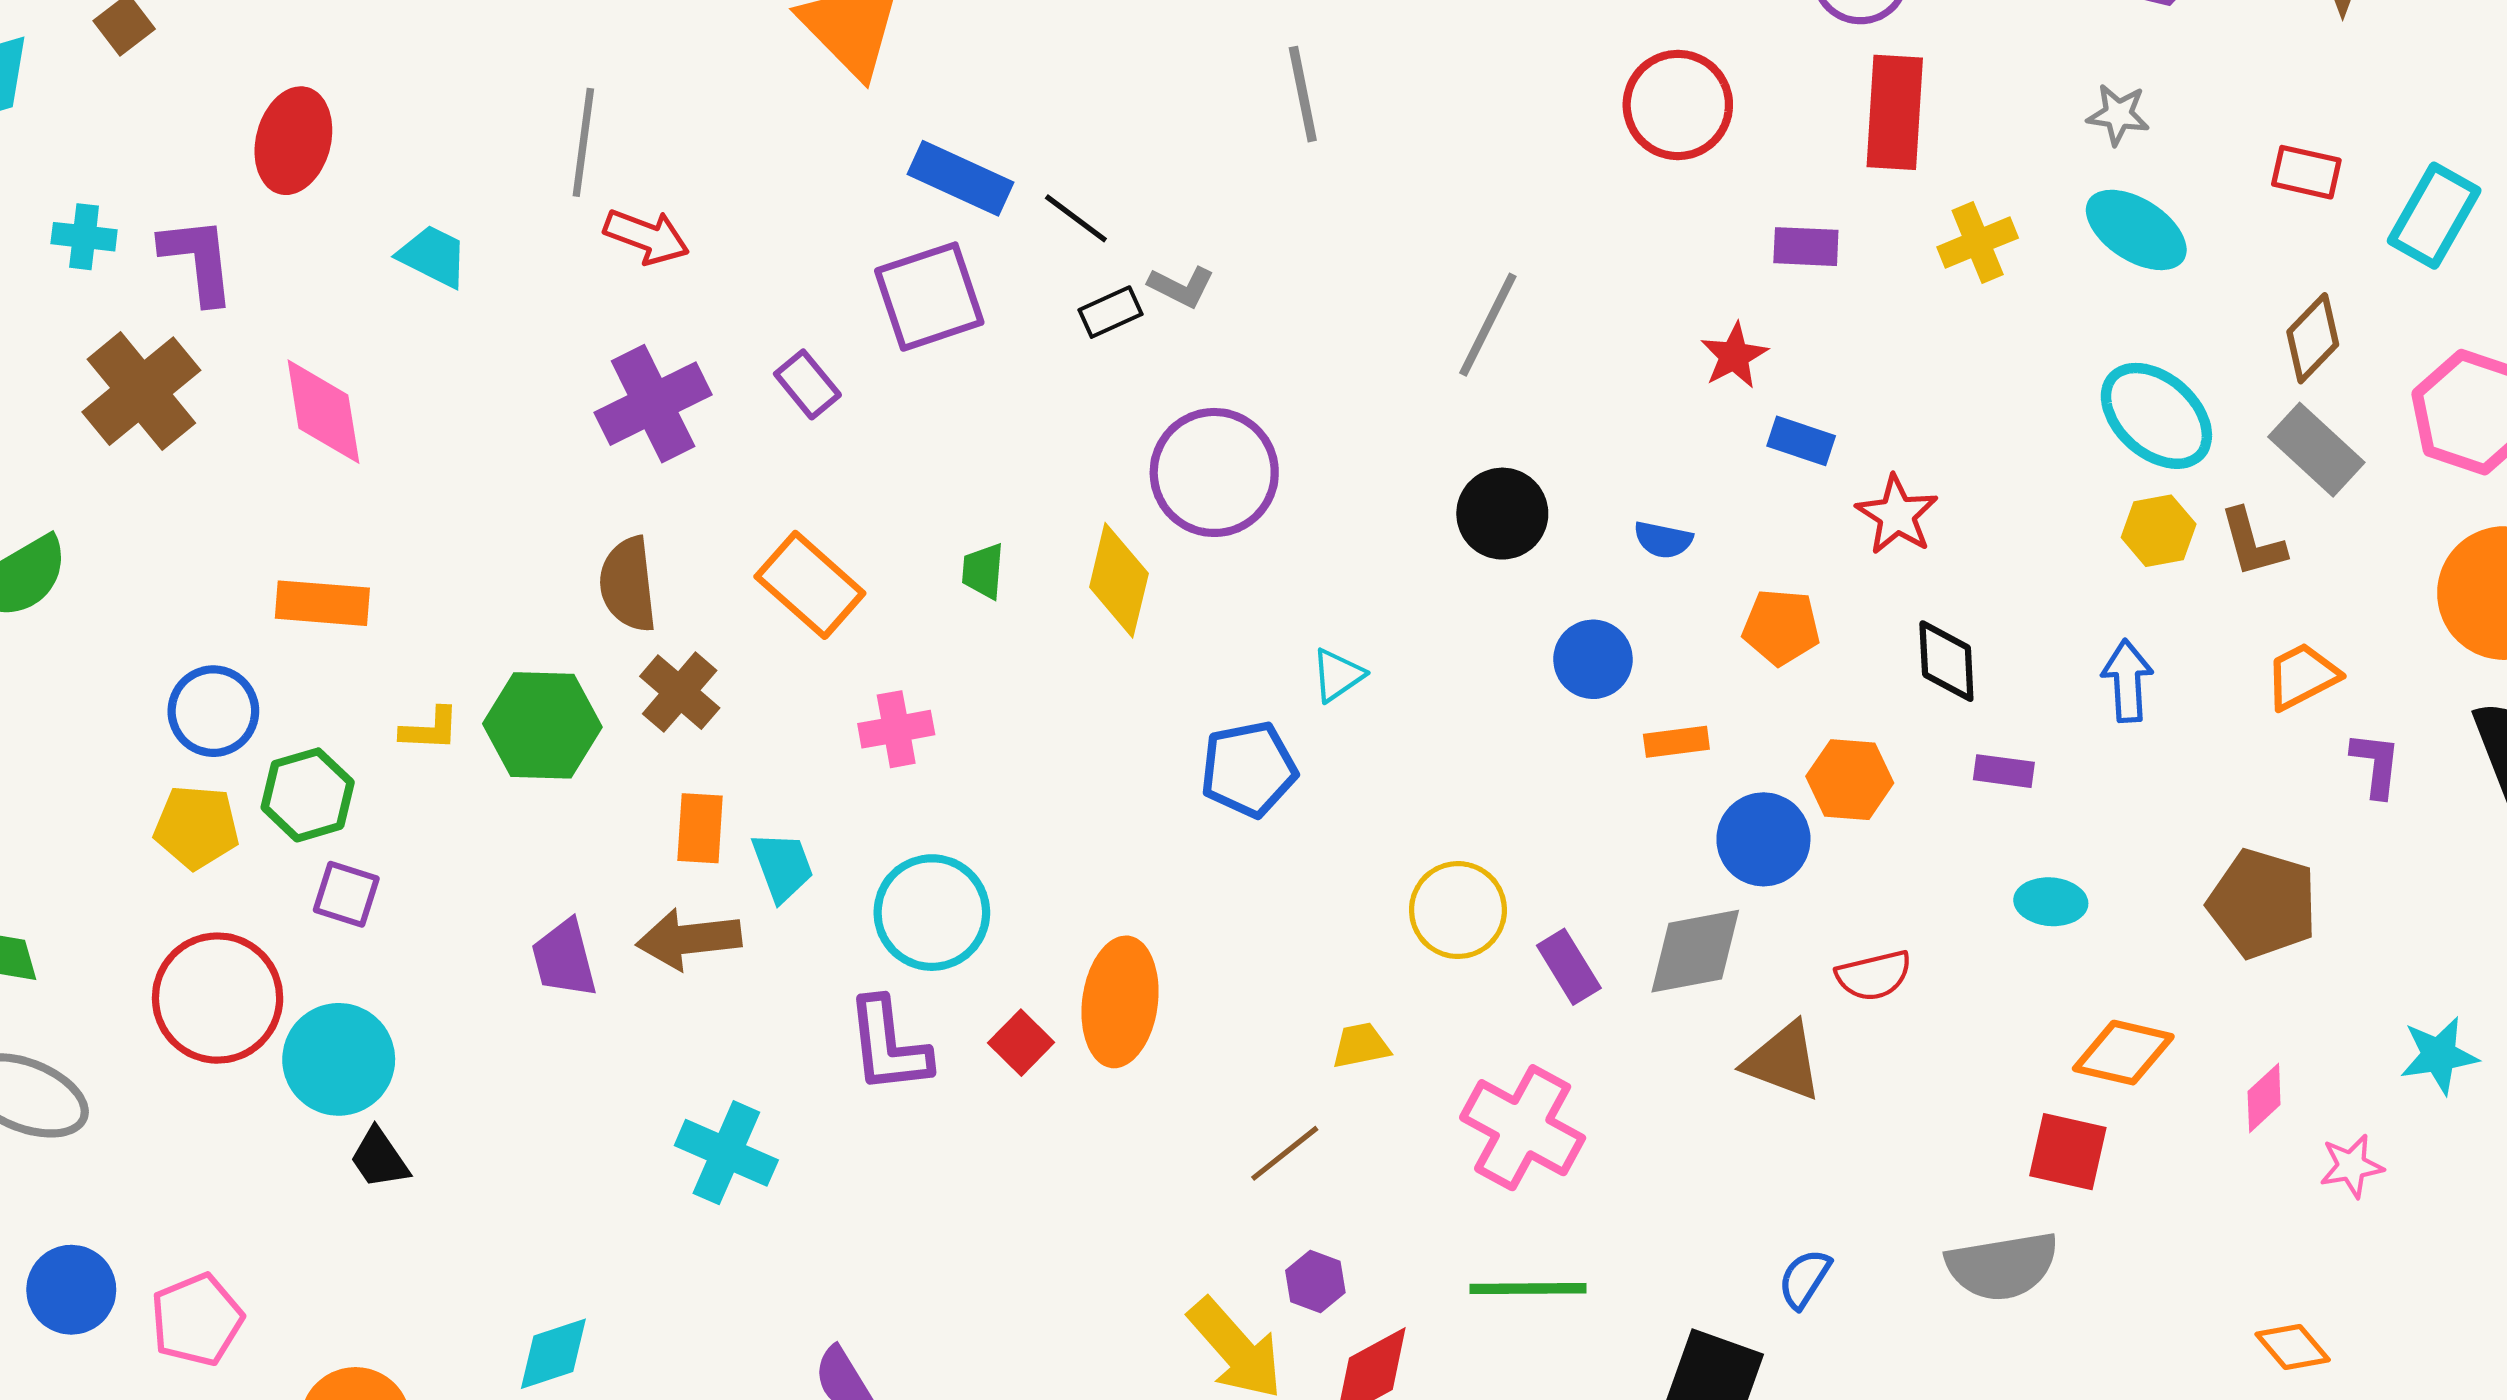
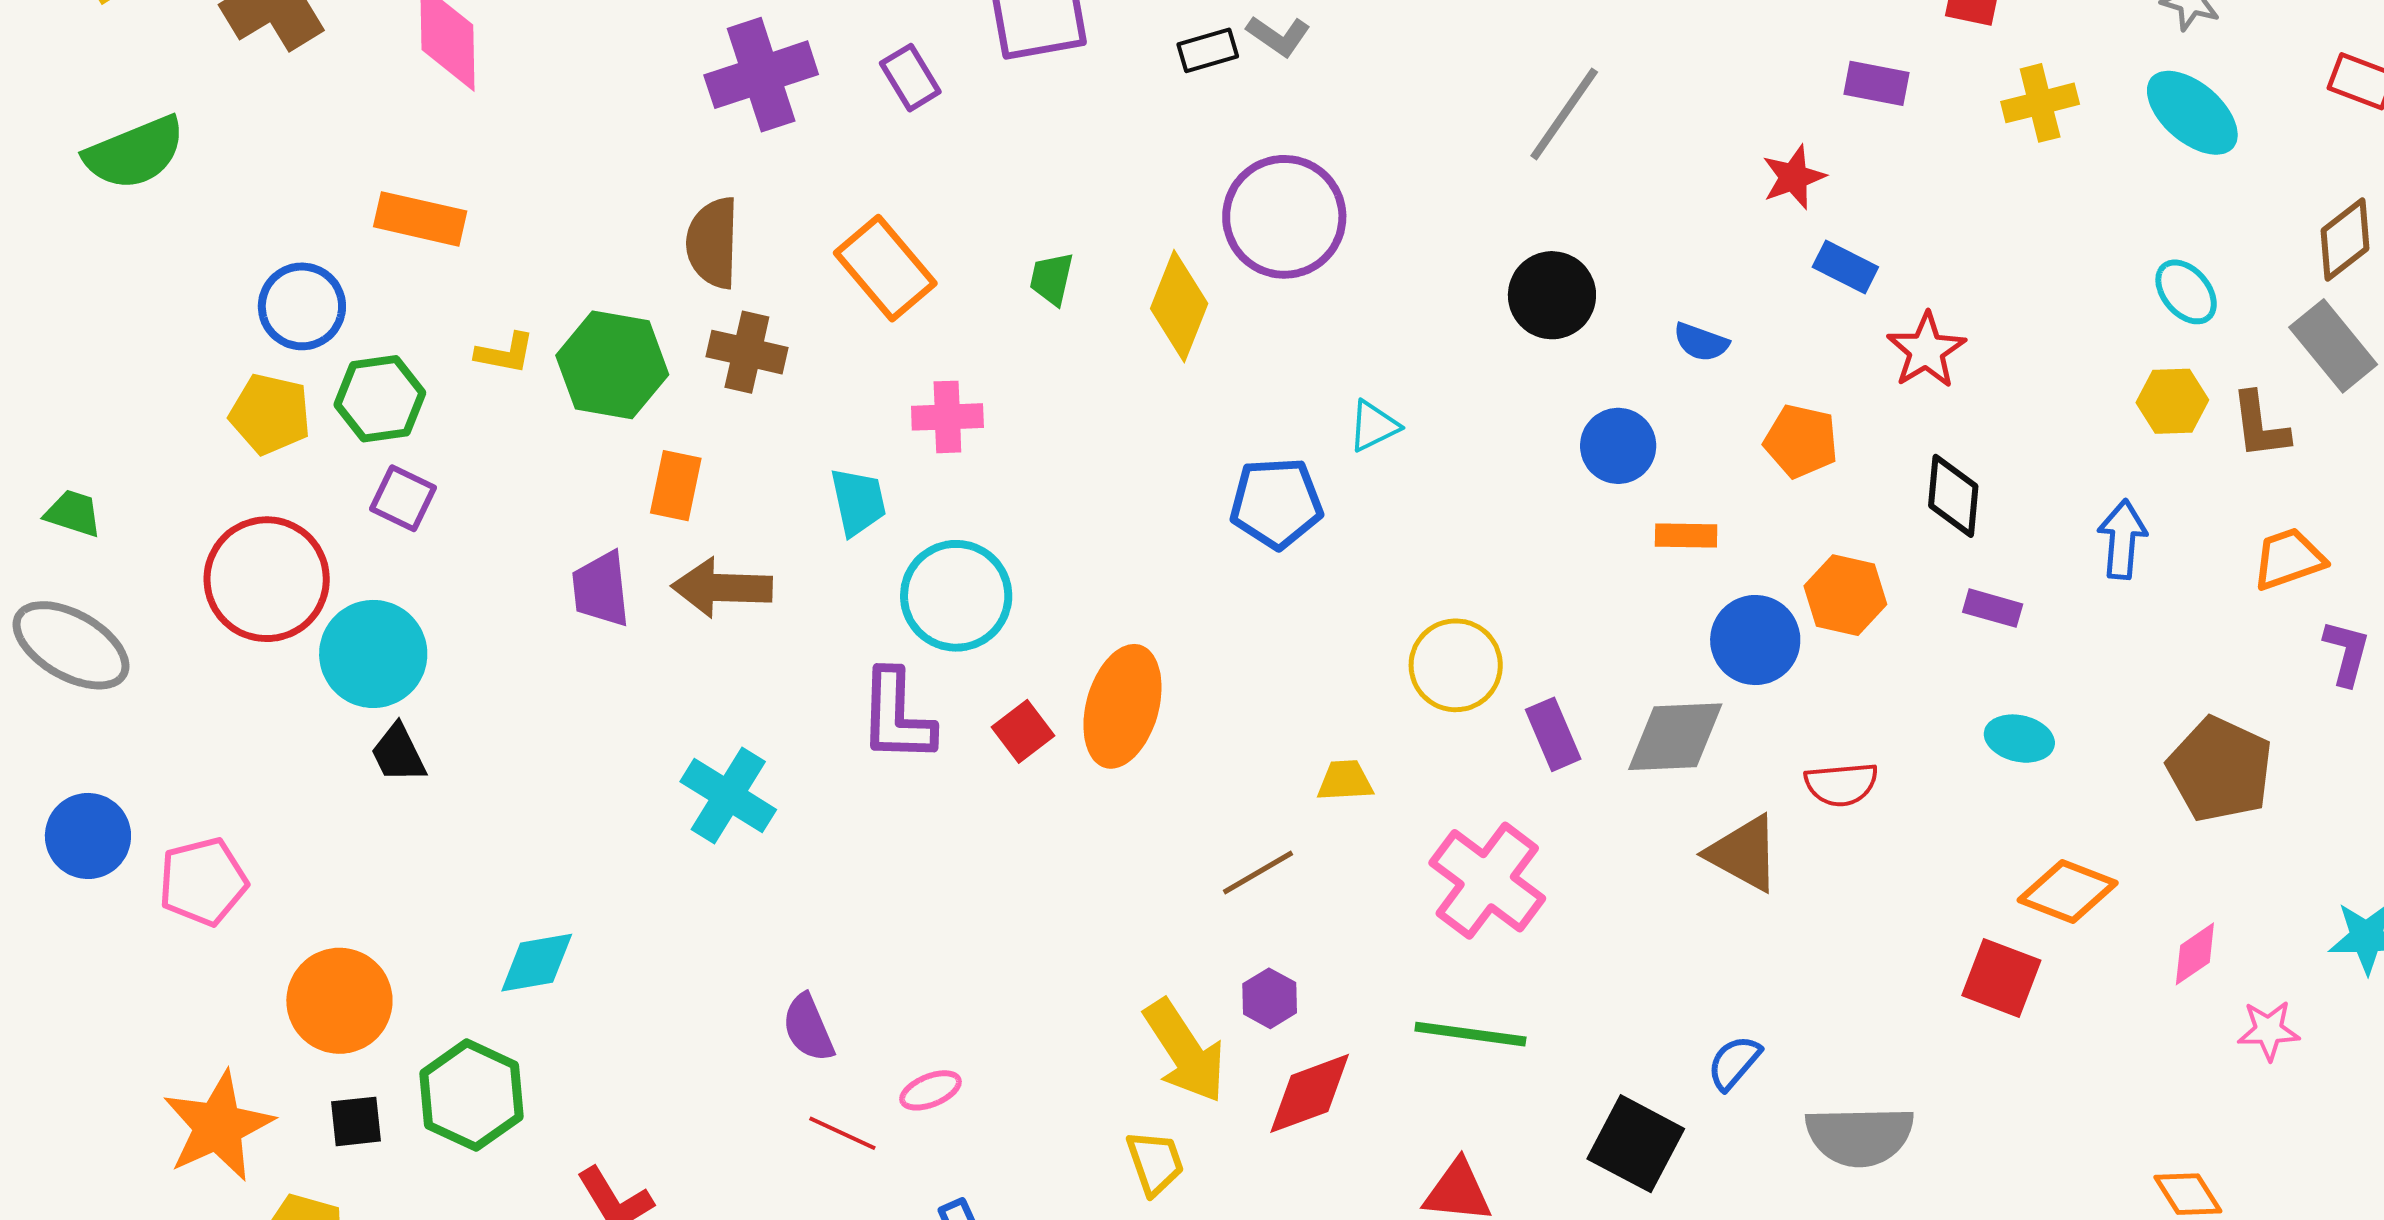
cyan ellipse: (2156, 416) -> (2186, 292), size x0.6
brown cross: (680, 692) -> (747, 352), turned -36
orange rectangle: (700, 828) -> (676, 486), moved
cyan trapezoid: (783, 866) -> (858, 502), moved
gray semicircle: (2002, 1266) -> (1860, 1136), moved

